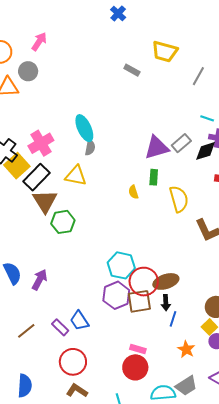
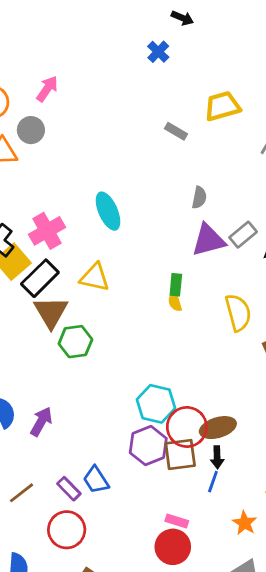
yellow trapezoid: (165, 52) -> (222, 106), turned 148
gray semicircle: (90, 148) -> (199, 198), moved
green rectangle: (154, 177) -> (176, 285), moved
blue line: (173, 319) -> (213, 482), moved
red circle: (73, 362) -> (67, 530), moved

